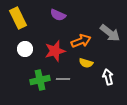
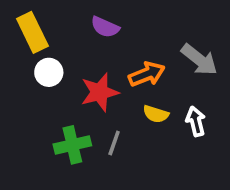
white circle: (25, 49) -> (49, 72), moved
white arrow: (108, 77) -> (196, 121), moved
gray line: (63, 79) -> (114, 143), turned -72

